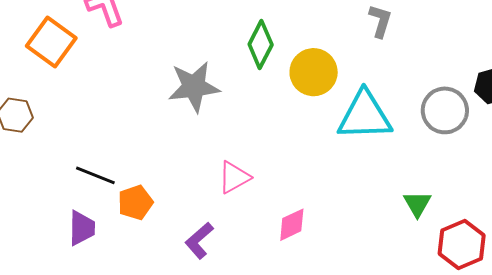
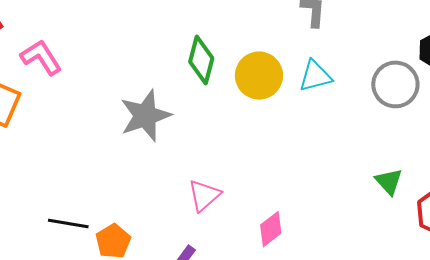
cyan triangle: (365, 116) -> (315, 76), moved, size x0.6

